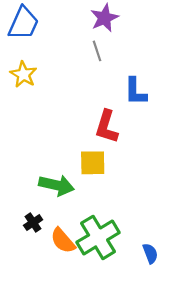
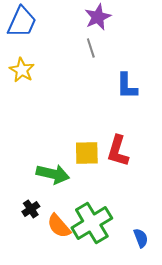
red L-shape: (107, 127) -> (118, 151), moved

